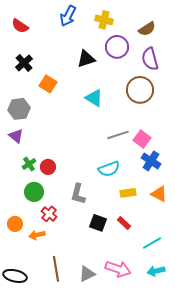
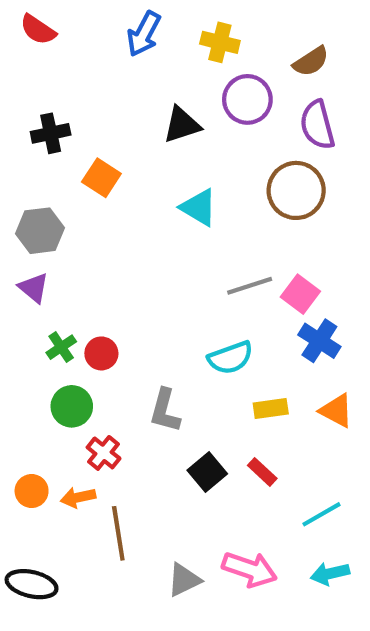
red semicircle: (20, 26) -> (38, 30), moved
black cross: (24, 63) -> (51, 133), turned 30
black square: (98, 223) -> (207, 472), turned 30
orange circle: (15, 224) -> (32, 491), moved
brown line: (56, 269) -> (118, 533), moved

